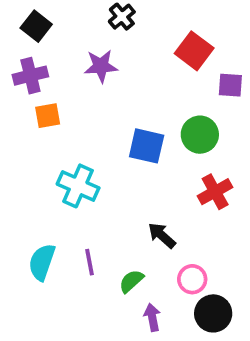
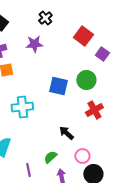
purple square: (230, 85) -> (102, 54), turned 32
cyan cross: (78, 186) -> (22, 107), turned -30
purple line: (89, 262) -> (28, 170), moved

